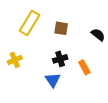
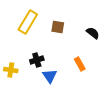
black cross: (60, 59) -> (37, 60), moved
yellow cross: (15, 60) -> (11, 70), moved, turned 32

